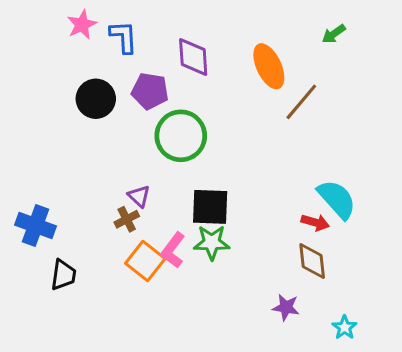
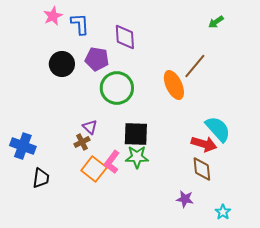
orange ellipse: (269, 66) -> (174, 85), moved
red arrow: (315, 222) -> (204, 144), size x1.4

